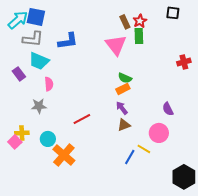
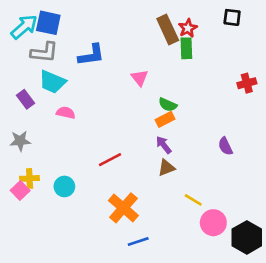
brown rectangle: (125, 22) -> (168, 30), size x1.5
pink triangle: (116, 45) -> (140, 78), moved, size x0.6
pink semicircle: (49, 84) -> (66, 113), turned -72
gray star: (39, 106) -> (20, 141), moved
pink circle: (159, 133) -> (213, 223), moved
orange cross: (64, 155) -> (123, 208), moved
blue line: (130, 157) -> (138, 241), moved, turned 42

